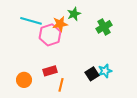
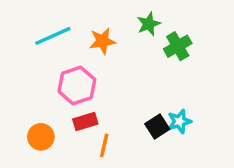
green star: (74, 14) -> (149, 24), moved
cyan line: (31, 21) -> (53, 36), turned -40
pink hexagon: (50, 35) -> (77, 86), moved

